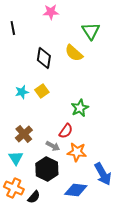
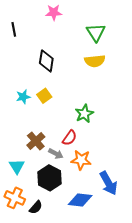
yellow semicircle: (74, 53) -> (95, 61), moved, turned -48
brown cross: (24, 134) -> (36, 141), moved

